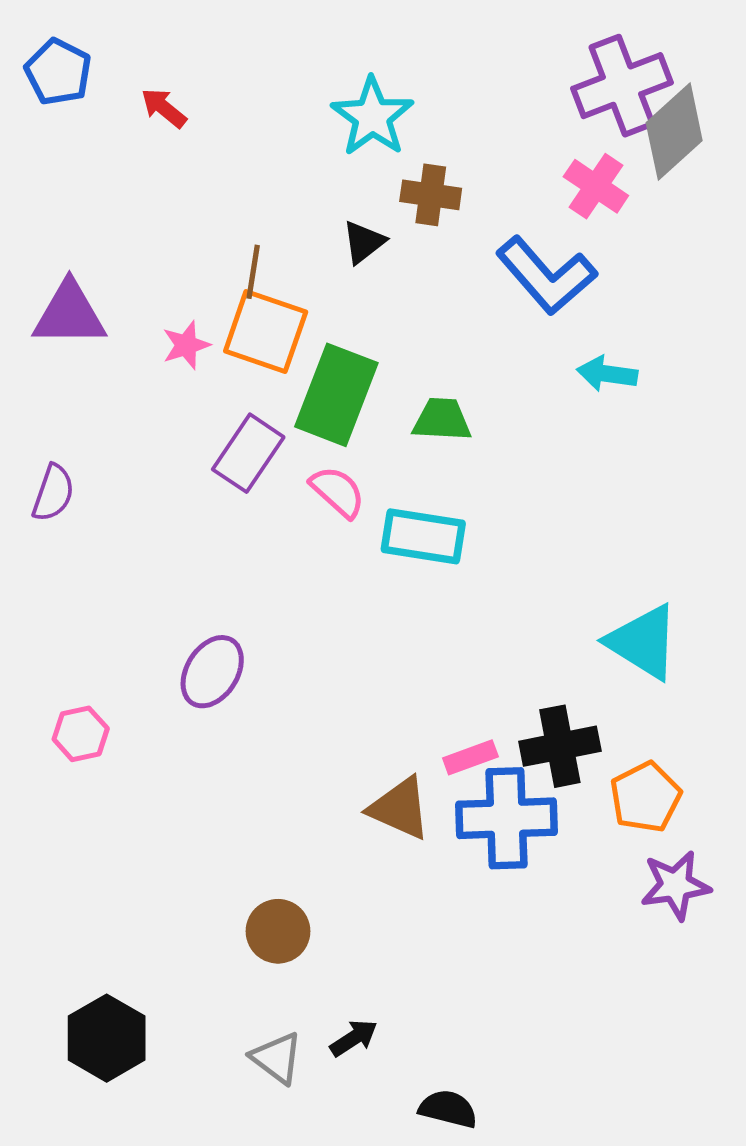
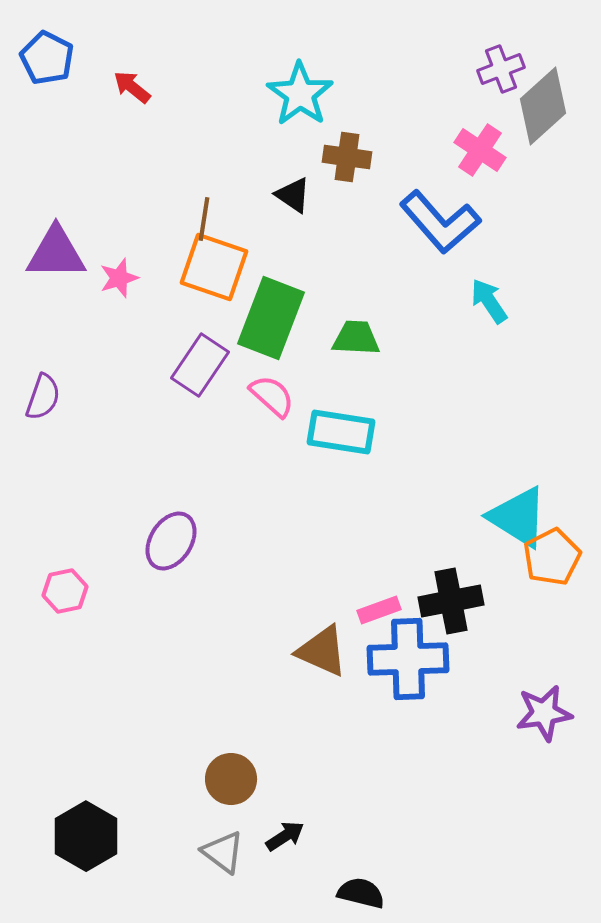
purple cross: (622, 86) -> (501, 69), size x0.6
black triangle: (364, 242) -> (293, 195), turned -48
pink star: (186, 345) -> (119, 278), moved
cyan arrow: (607, 374) -> (489, 301), turned 48
orange pentagon: (646, 797) -> (552, 557), moved
brown circle: (278, 931) -> (231, 779), moved

